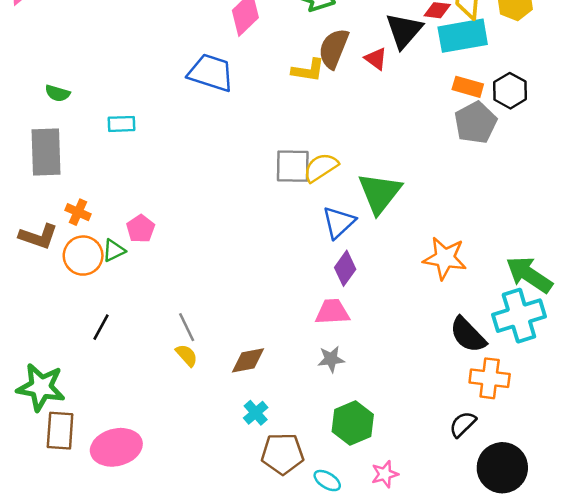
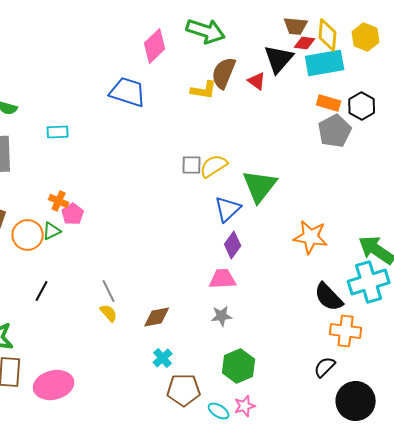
gray square: (293, 166) -> (192, 165), size x0.7
orange cross: (78, 212) -> (59, 201), moved
pink star: (385, 474) -> (245, 406), moved

